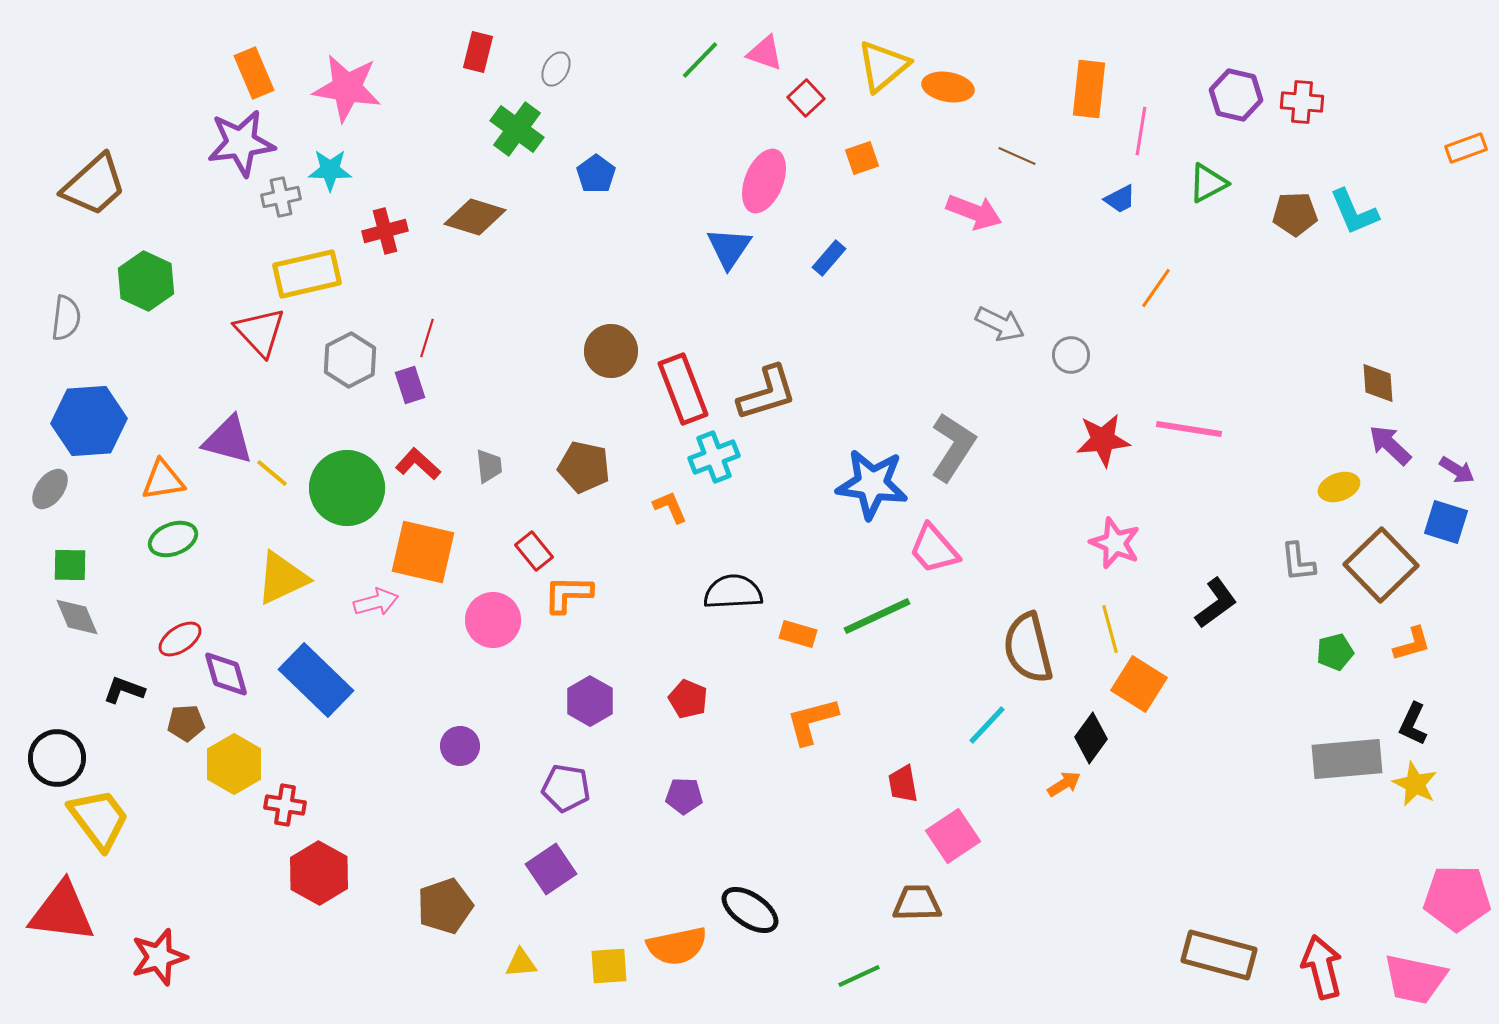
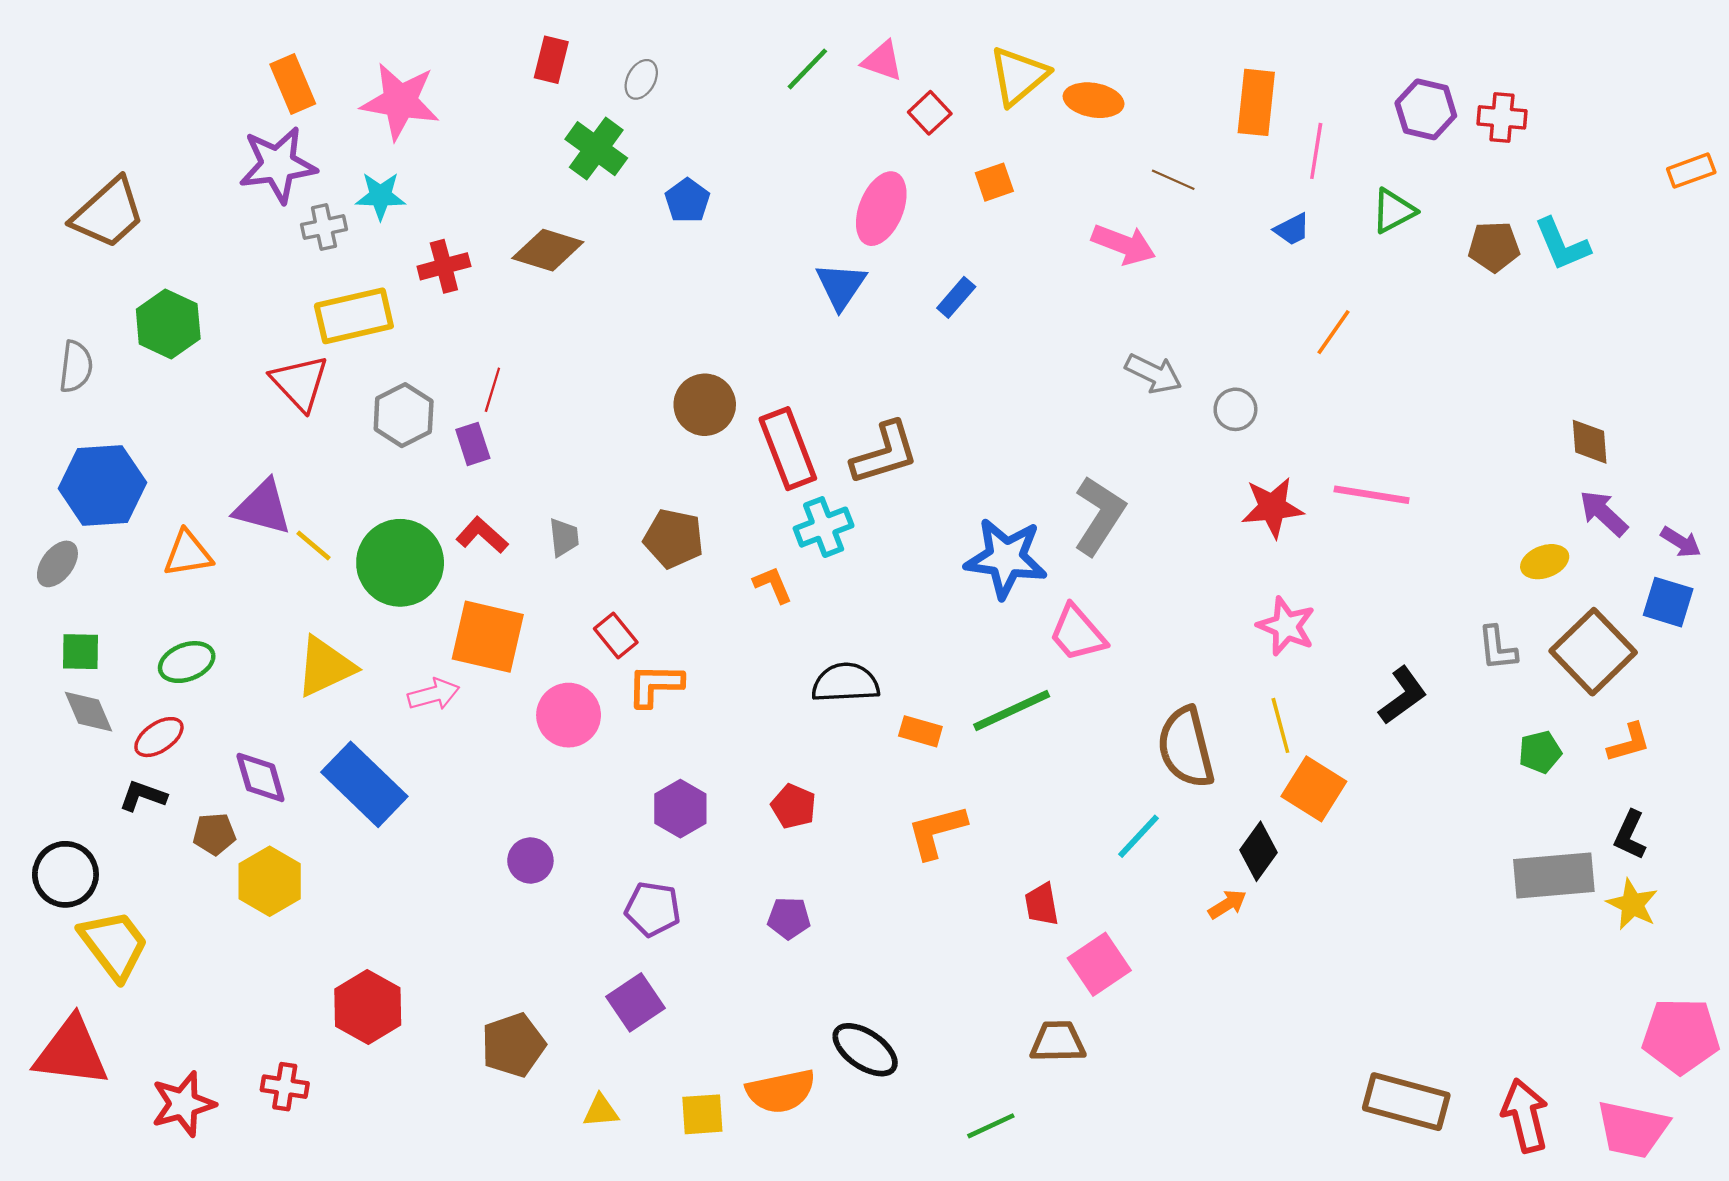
green ellipse: (173, 539) -> (187, 662), moved
red ellipse: (180, 639) -> (159, 737), moved
red cross: (285, 805) -> (285, 1087), moved

